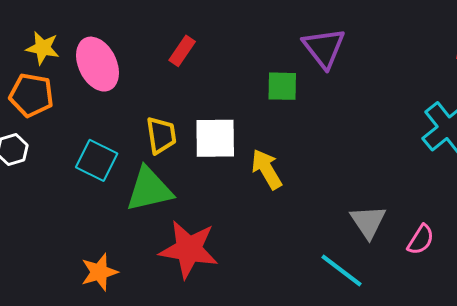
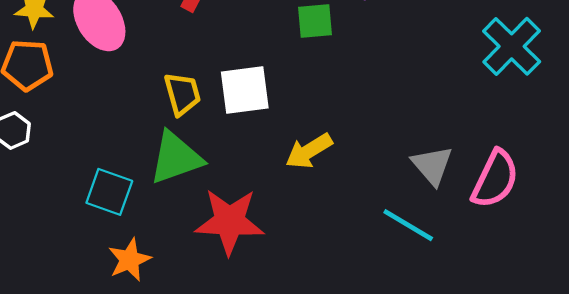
cyan square: (97, 160) -> (109, 192), moved
yellow arrow: (267, 169) -> (309, 151), moved, turned -84
pink semicircle: (421, 240) -> (495, 179), size x1.6

